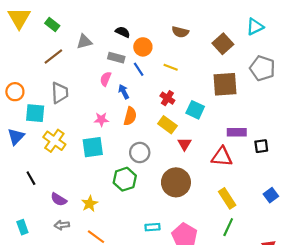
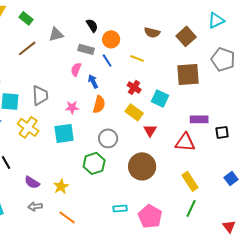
black semicircle: (123, 32) -> (92, 25), turned 32
brown semicircle: (180, 32) -> (152, 32), moved
gray trapezoid: (60, 93) -> (40, 95), moved

